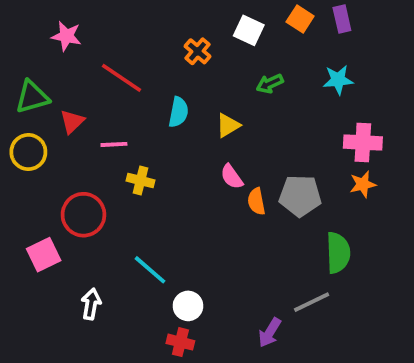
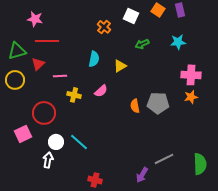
red line: (121, 78) -> (47, 41), moved, turned -35
pink semicircle: (232, 177) -> (101, 91), moved, turned -96
green semicircle: (338, 253) -> (200, 164), moved
white circle: (188, 306) -> (56, 142), moved

